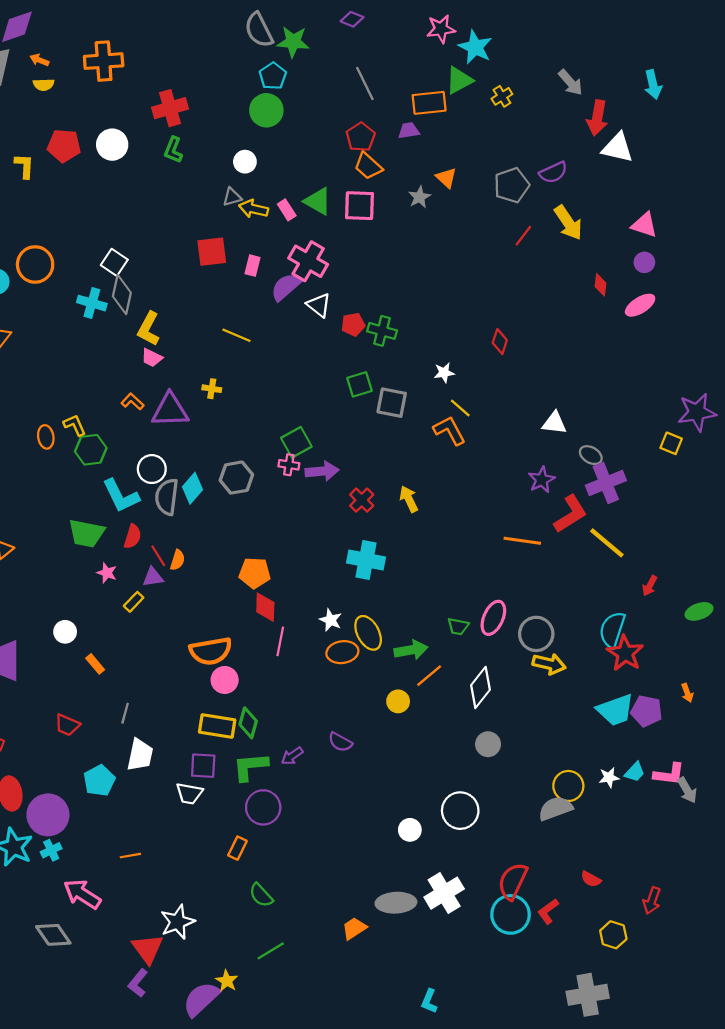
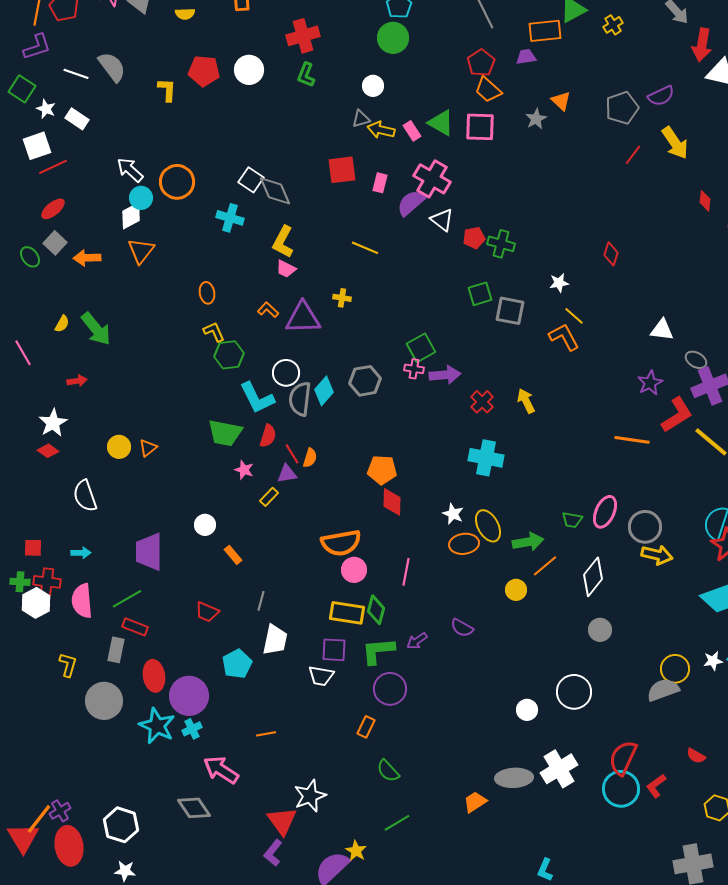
gray diamond: (122, 294) -> (275, 191), moved, turned -36
orange ellipse: (46, 437) -> (207, 293), moved
pink line: (280, 641) -> (406, 572), moved

